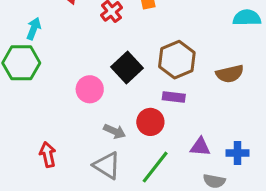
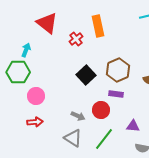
pink circle: (90, 89) -> (36, 96), moved
red arrow: (48, 155) -> (35, 122), moved, turned 98

